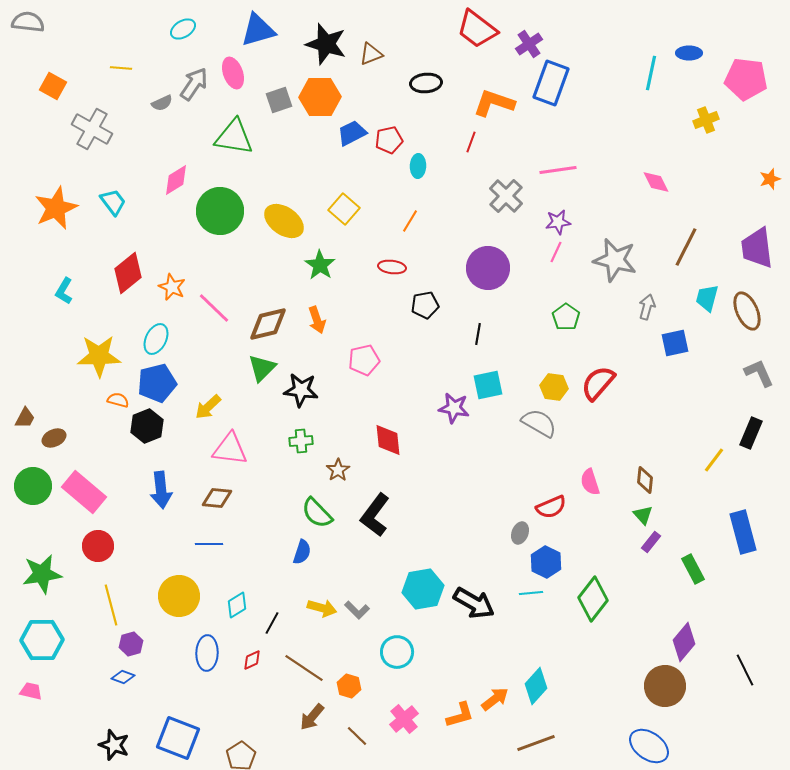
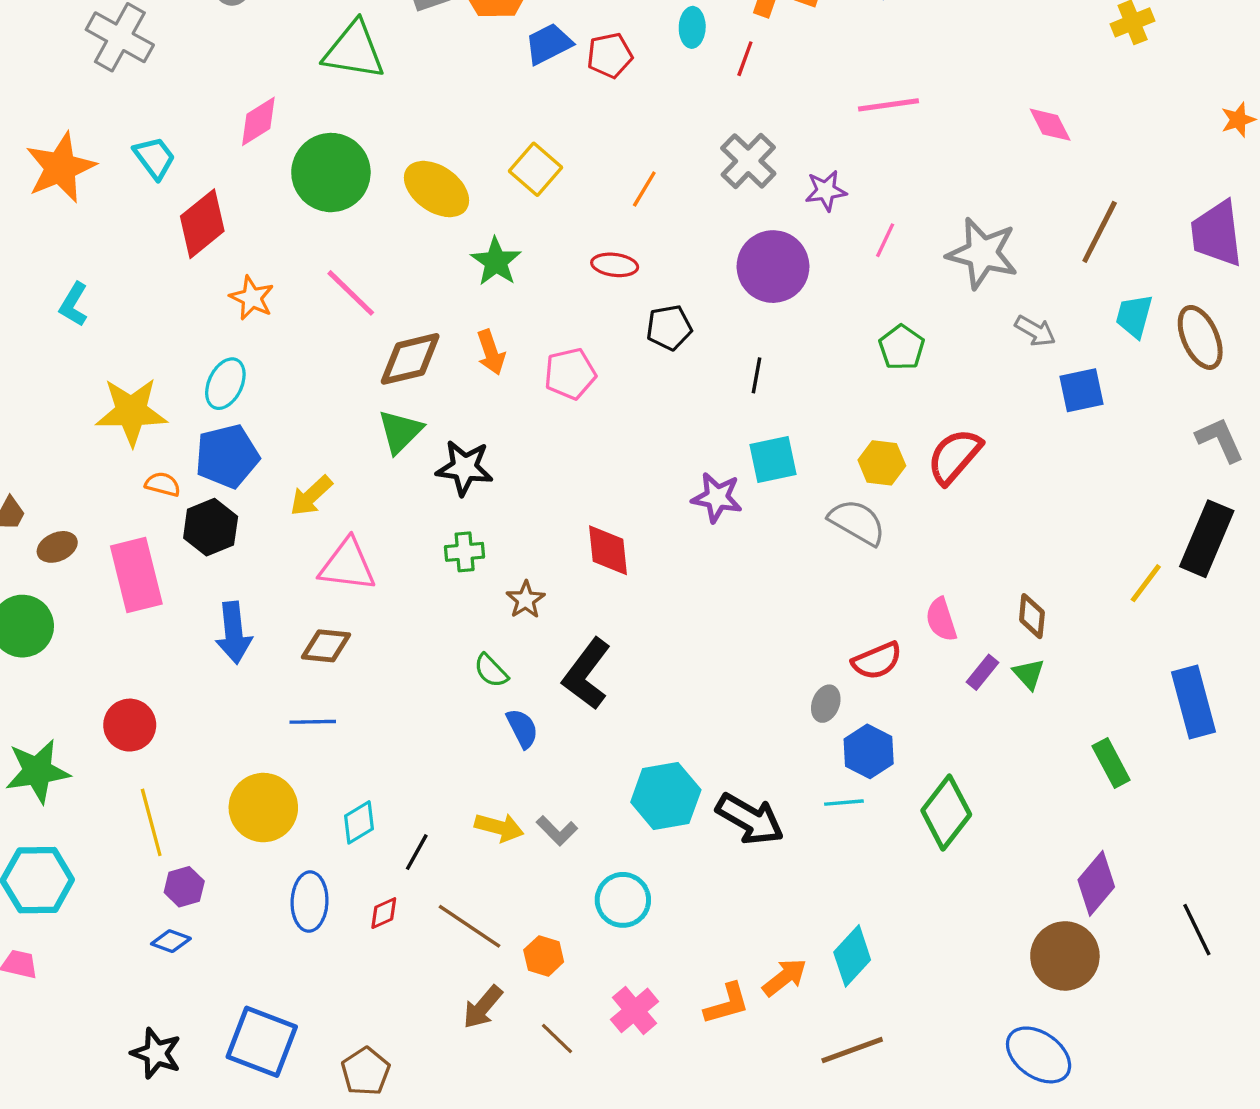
cyan ellipse: (418, 166) -> (692, 27), moved
gray cross: (506, 196) -> (748, 161), moved
purple star: (558, 222) -> (826, 191), moved
red diamond: (128, 273) -> (202, 224), moved
gray arrow: (647, 307) -> (1035, 331), turned 105
pink line: (214, 308) -> (351, 293), moved
pink pentagon: (364, 360) -> (570, 374), moved
black rectangle: (751, 433) -> (1207, 539), size x1.4
pink rectangle: (84, 492) -> (136, 575), moved, turned 36
green semicircle: (317, 513) -> (491, 671), size x0.7
purple rectangle: (651, 542) -> (982, 672), moved
blue semicircle: (302, 552) -> (522, 728), moved, turned -45

